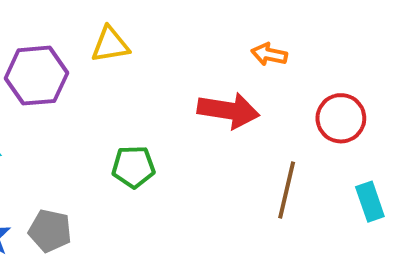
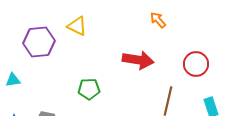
yellow triangle: (110, 45) -> (77, 26), turned 35
orange arrow: (269, 54) -> (158, 20), moved, turned 36

